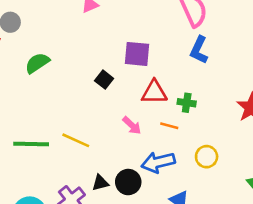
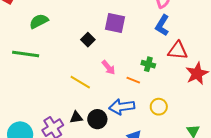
red triangle: (154, 92) -> (178, 51), moved
pink arrow: (132, 125) -> (108, 67), moved
yellow line: (76, 140) -> (80, 82), moved
green line: (31, 144) -> (26, 54), moved

